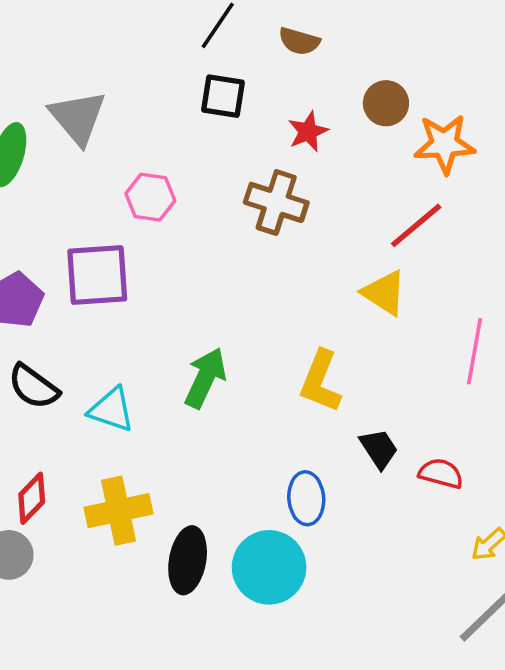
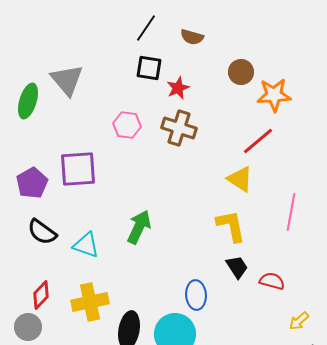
red star: (308, 132) -> (178, 88), moved
pink hexagon: (150, 197) -> (127, 125), moved
yellow L-shape: (320, 381) -> (231, 226), moved, turned 147

